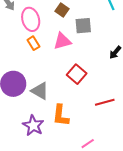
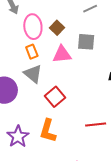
brown square: (62, 10) -> (57, 28), moved
red square: (77, 74) -> (55, 97), moved
gray triangle: (40, 91) -> (33, 74), moved

